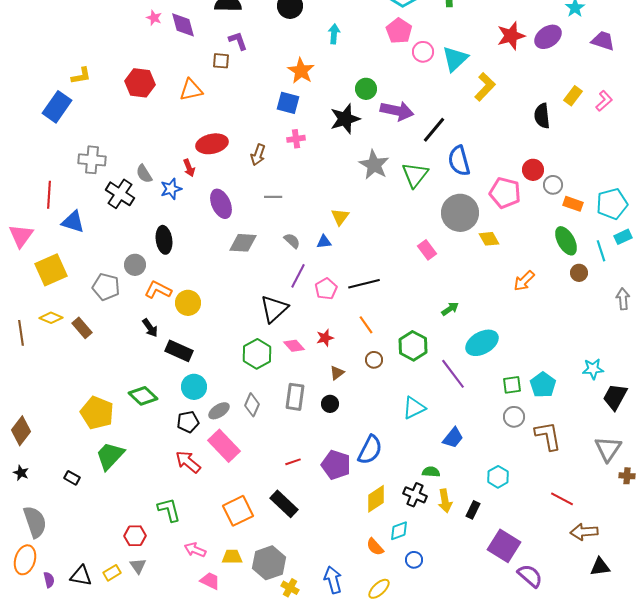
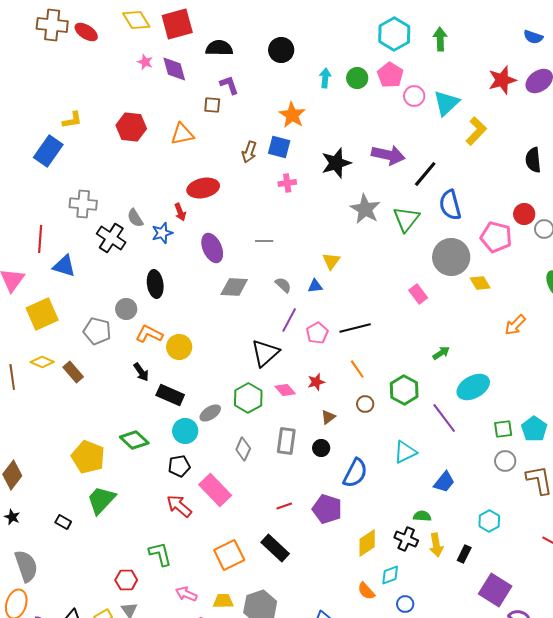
green circle: (366, 89) -> (357, 78), moved
brown arrow: (258, 155) -> (249, 152), moved
gray ellipse: (219, 411) -> (210, 413), moved
blue semicircle: (370, 450) -> (355, 473), moved

